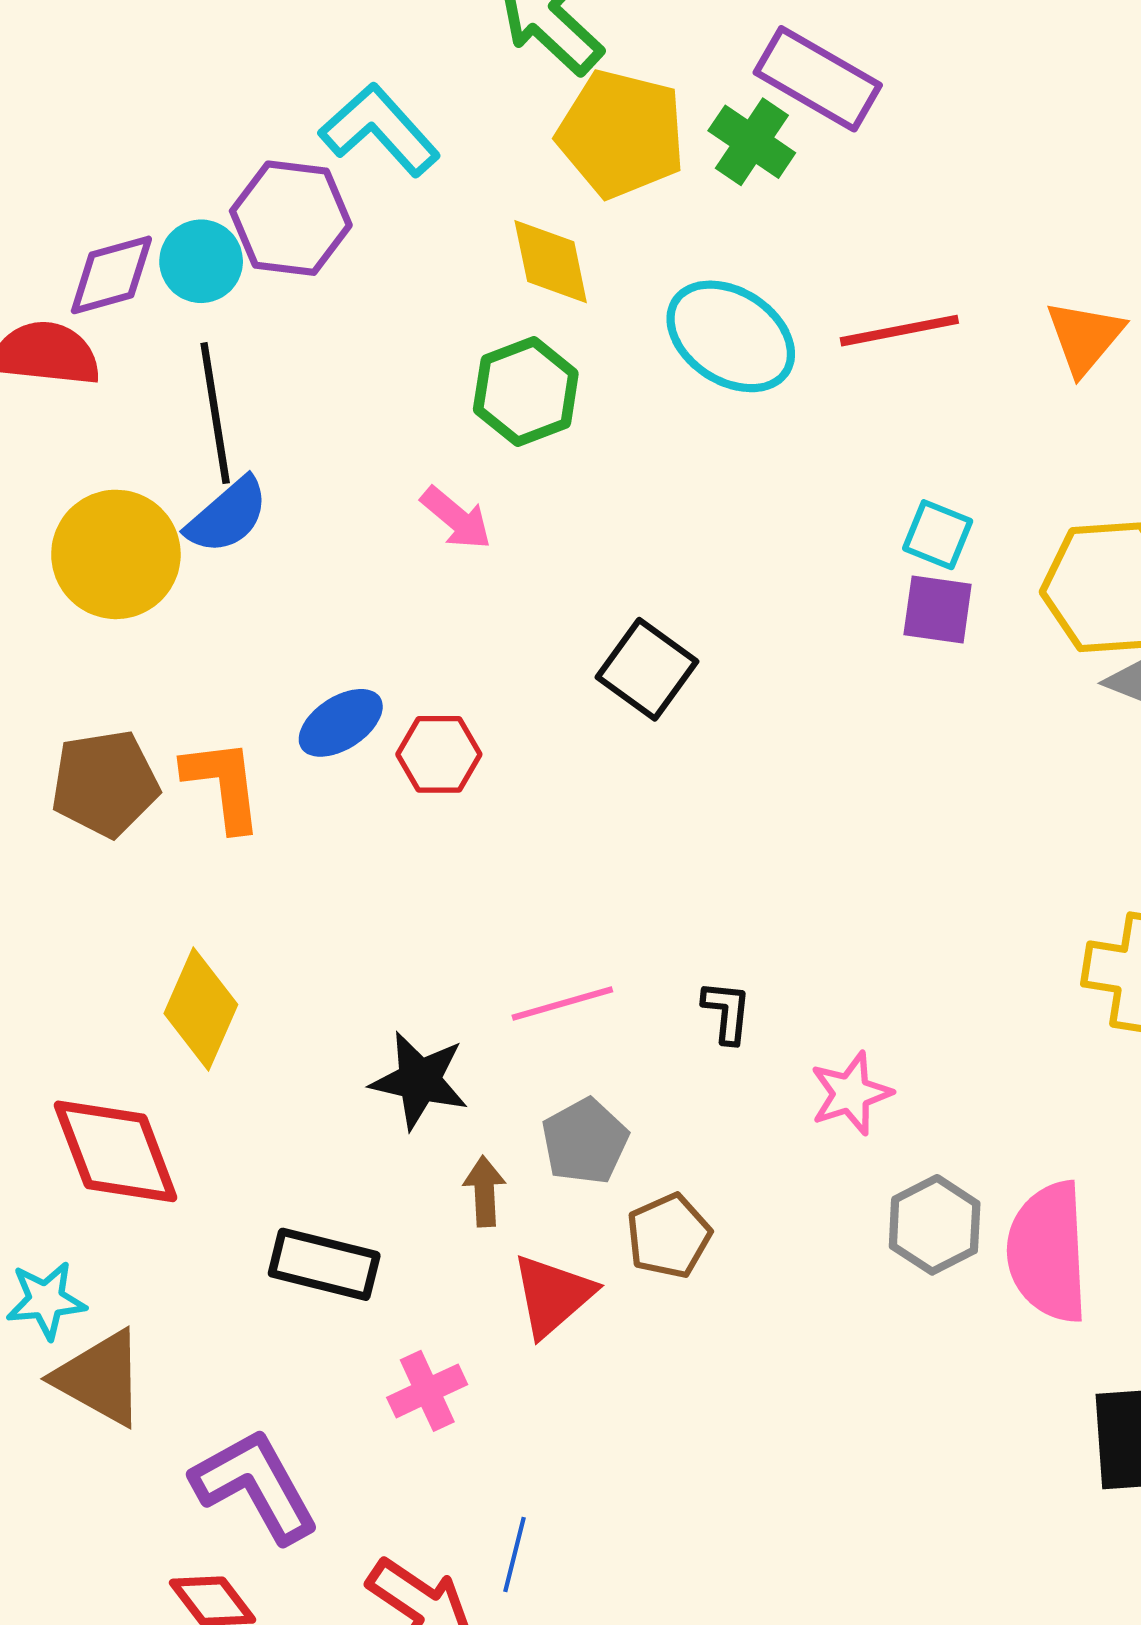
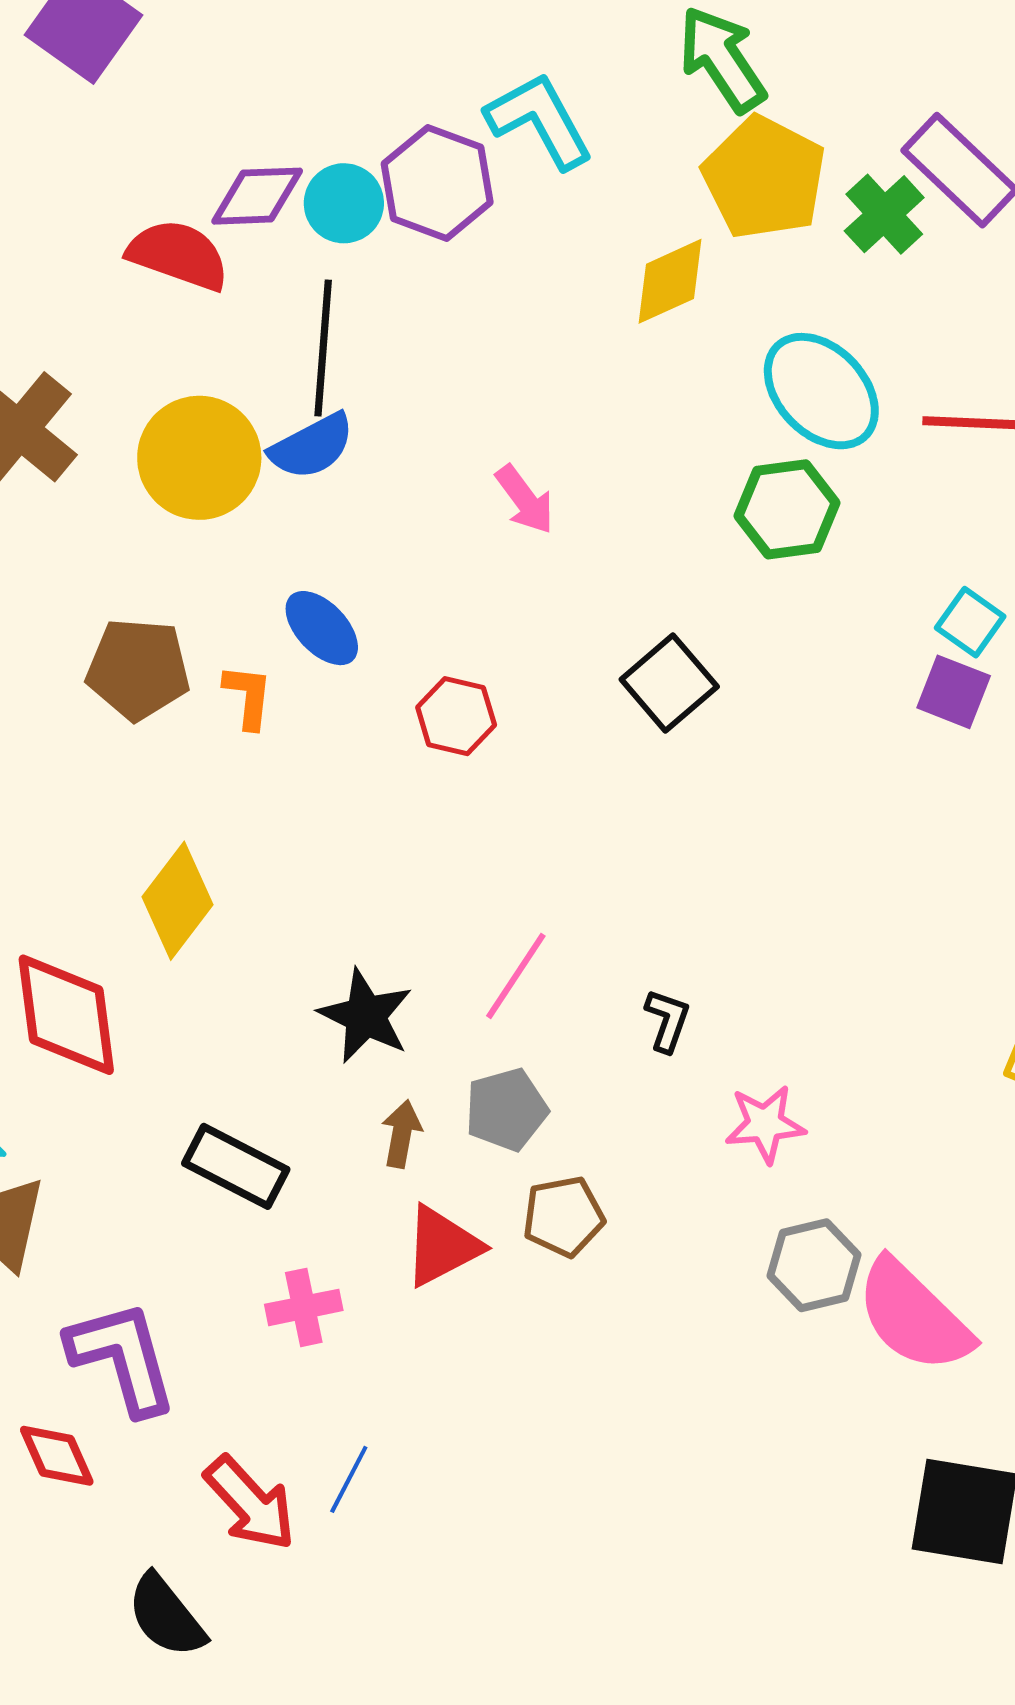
yellow diamond: (551, 262) -> (670, 281), turned 64
green hexagon: (526, 392) -> (787, 509), moved
blue ellipse: (341, 723) -> (322, 628), moved, turned 66
orange L-shape: (223, 785) -> (248, 696), size x0.7
pink line: (562, 1003) -> (516, 976), turned -54
pink semicircle: (1048, 1252) -> (914, 1316), turned -56

